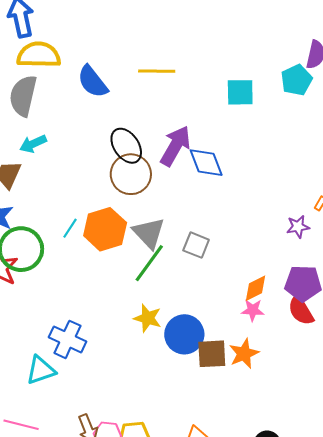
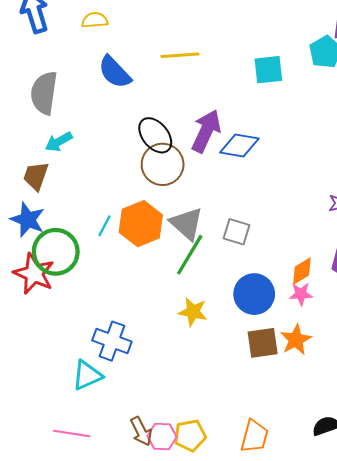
yellow semicircle: (39, 55) -> (95, 20), moved, size x0.6
blue diamond: (206, 163) -> (239, 146), turned -54
blue circle: (184, 334) -> (254, 294), moved

